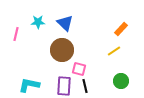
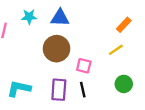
blue triangle: (65, 23) -> (60, 18), turned -42
pink square: (79, 69) -> (84, 66), moved

